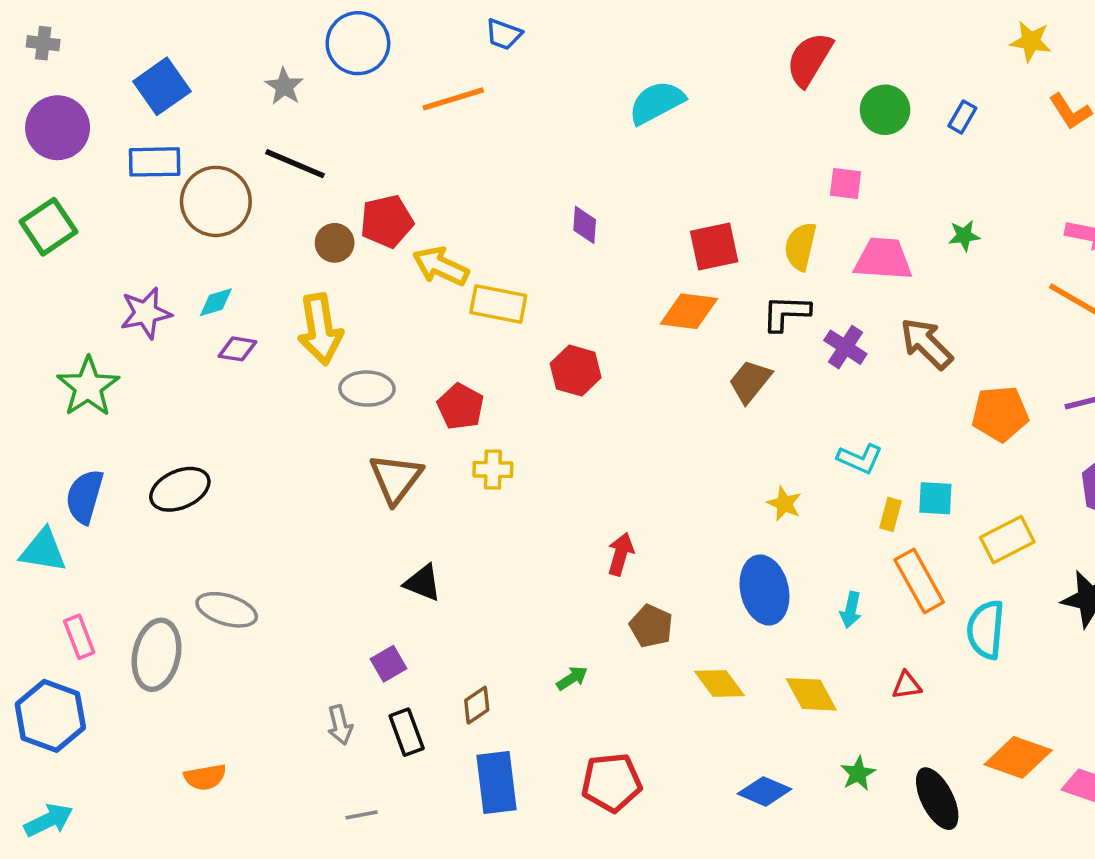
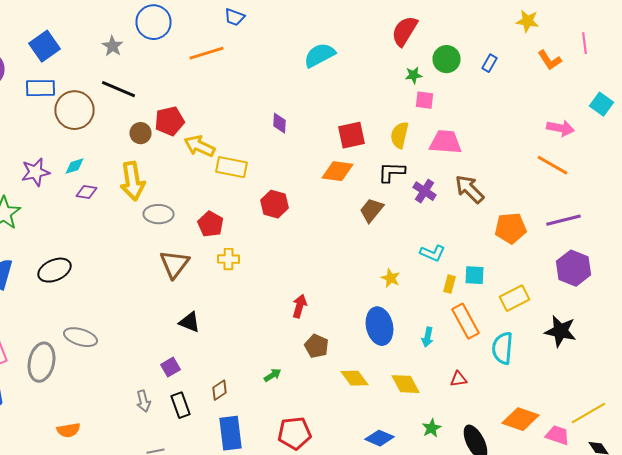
green star: (964, 236) -> (414, 75), moved

